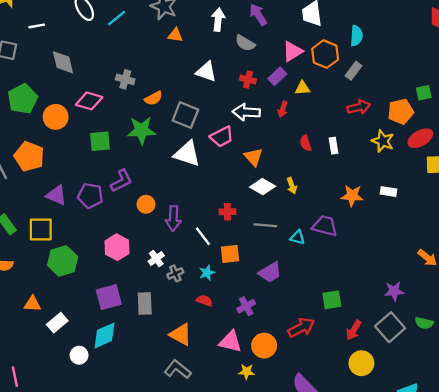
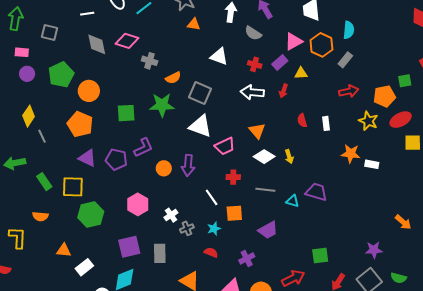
white line: (37, 26) -> (87, 14), moved
pink diamond: (89, 101) -> (127, 41), moved
pink trapezoid: (222, 137) -> (225, 146), moved
orange pentagon: (29, 156) -> (80, 124), moved
orange star: (352, 196) -> (351, 154), moved
purple arrow: (173, 218) -> (188, 165), moved

